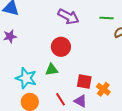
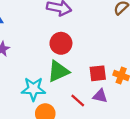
green triangle: (52, 70) -> (58, 71), size x1.5

